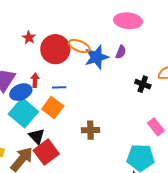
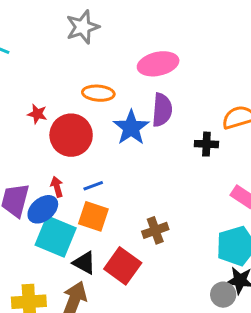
red star: (29, 38) -> (37, 114), moved
orange ellipse: (79, 46) -> (98, 93), moved
purple semicircle: (121, 52) -> (162, 110), size x1.6
red square: (46, 152) -> (123, 266), moved

